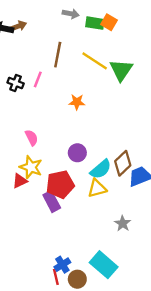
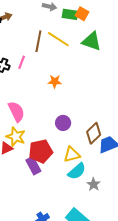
yellow line: (95, 61) -> (58, 39), moved
green triangle: (121, 70) -> (92, 41), moved, turned -45
pink semicircle: (32, 138) -> (16, 112), size x1.5
purple circle: (77, 153) -> (63, 123), moved
cyan semicircle: (101, 169) -> (77, 171), moved

